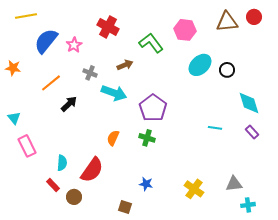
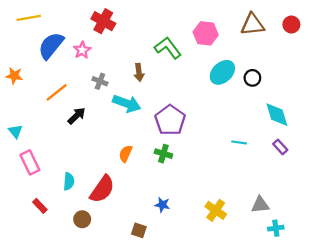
red circle: (254, 17) -> (291, 24), moved
red cross: (108, 27) -> (103, 21), moved
brown arrow: (125, 65) -> (139, 72), turned 105
red rectangle: (53, 185) -> (40, 206), moved

